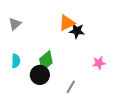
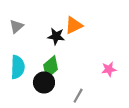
black star: (77, 31) -> (56, 36), moved
cyan semicircle: (16, 61) -> (18, 67), size x1.5

